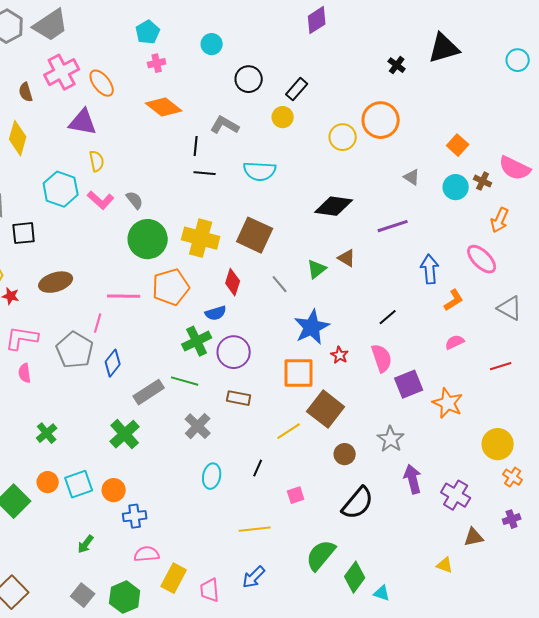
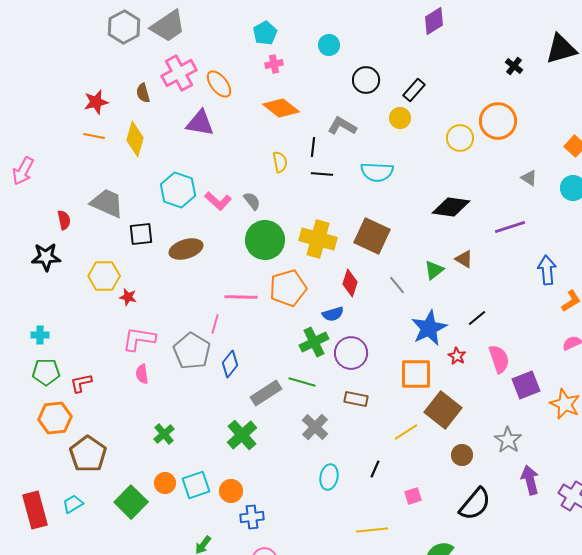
yellow semicircle: (97, 161) -> (280, 162), moved
brown ellipse: (56, 282) -> (186, 249), moved
black line: (388, 317) -> (477, 318), moved

